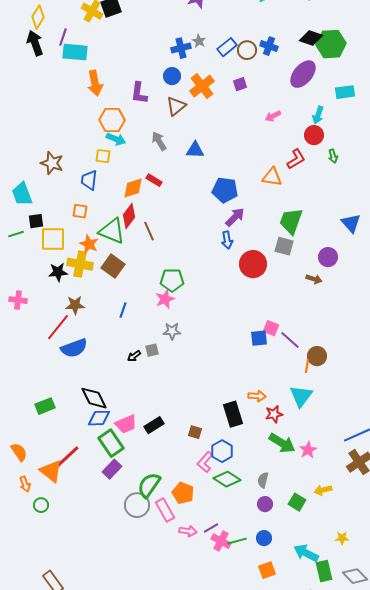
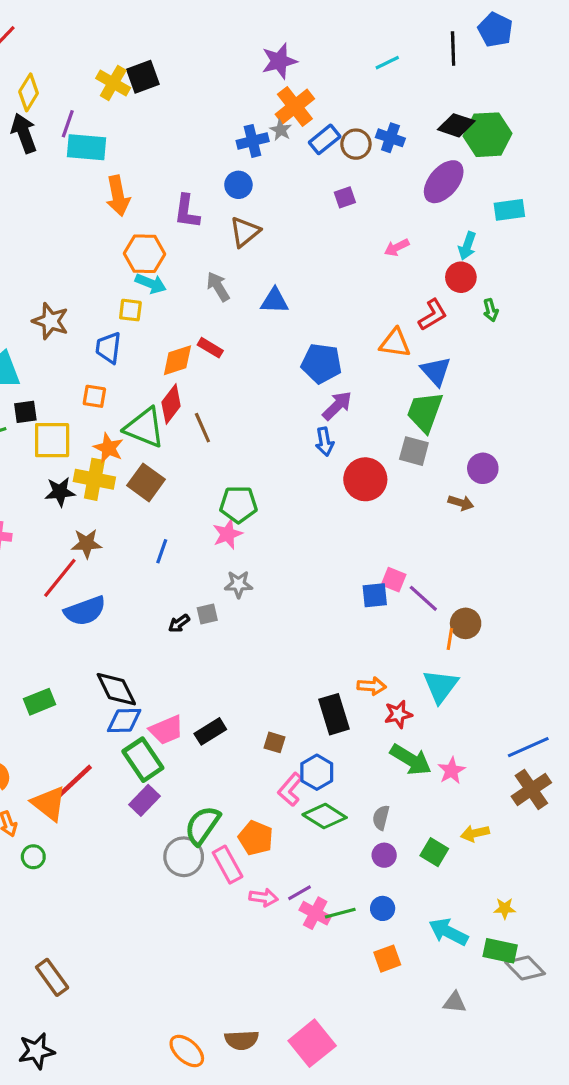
orange cross: (202, 86) -> (295, 107), moved
blue triangle: (351, 223) -> (436, 371), moved
green rectangle: (324, 571) -> (500, 951), moved, turned -65

